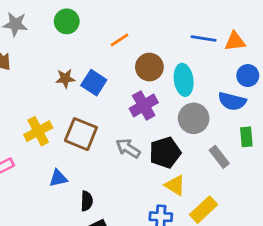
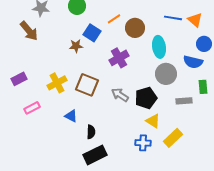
orange triangle: (235, 41) -> (195, 20), turned 49
brown circle: (149, 67) -> (135, 28), moved
blue square: (94, 83) -> (92, 33), moved
purple cross: (144, 106) -> (119, 58), moved
gray rectangle: (219, 157) -> (184, 101), turned -56
blue triangle: (58, 178) -> (71, 116), turned 40

